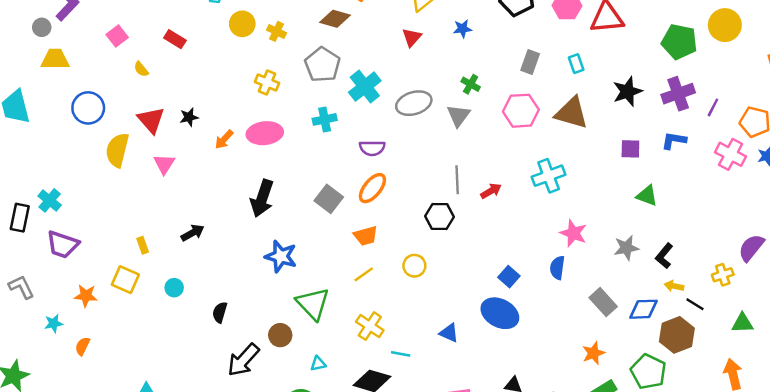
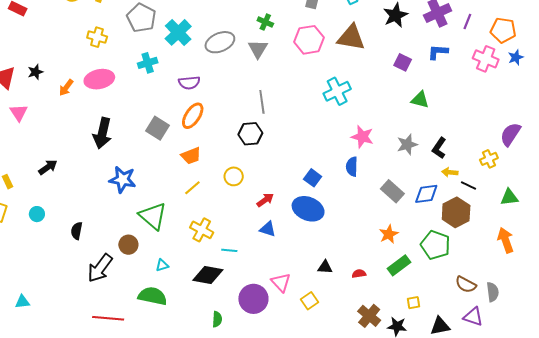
purple square: (630, 149) -> (403, 62), turned 30
red arrow: (491, 191) -> (265, 200), moved

